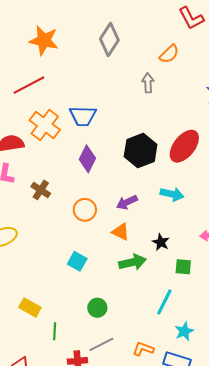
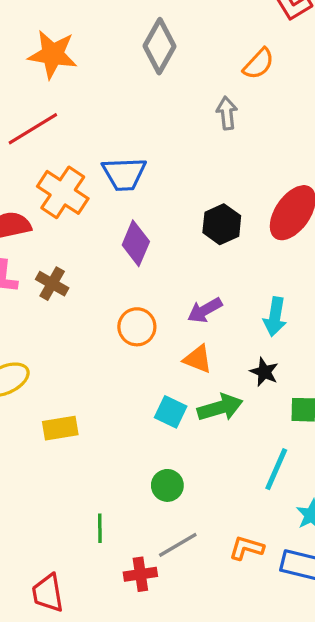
black hexagon: (141, 150) -> (222, 224), size x0.7
brown cross: (41, 190) -> (52, 284), moved
cyan arrow: (172, 194) -> (275, 317), moved, turned 90
cyan square: (77, 261) -> (171, 412), moved
yellow rectangle: (30, 307) -> (60, 428), moved, turned -35

